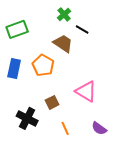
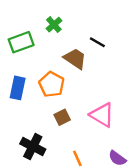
green cross: (64, 14) -> (54, 25), moved
brown square: (52, 102) -> (62, 117), moved

